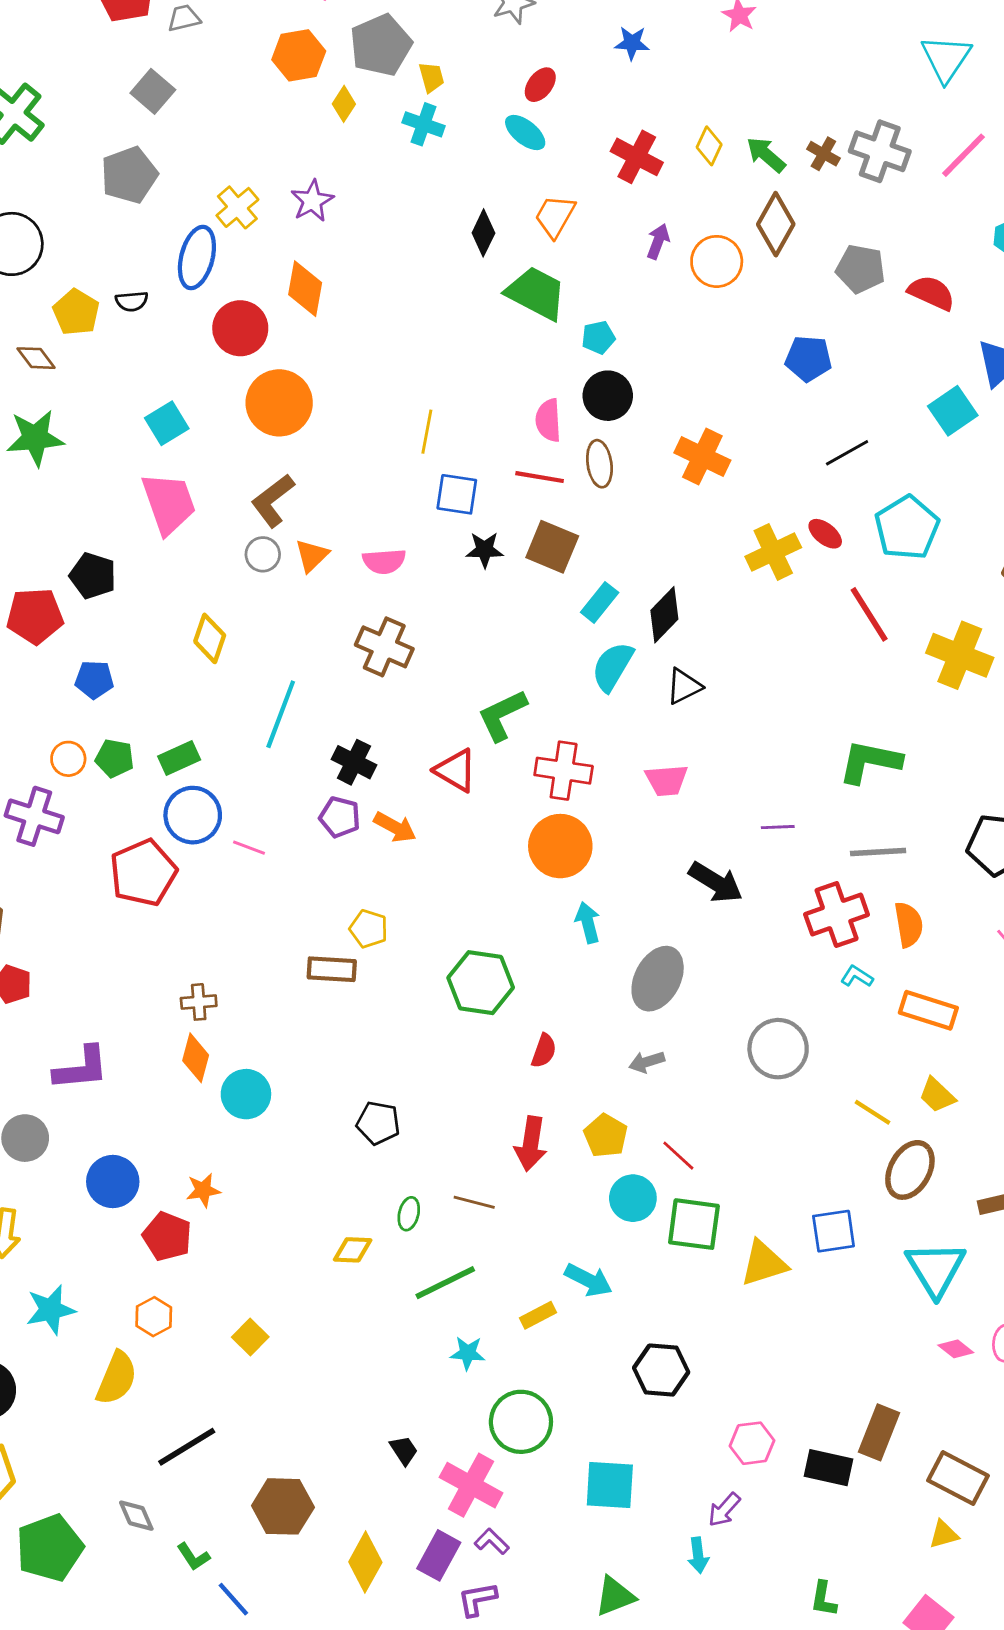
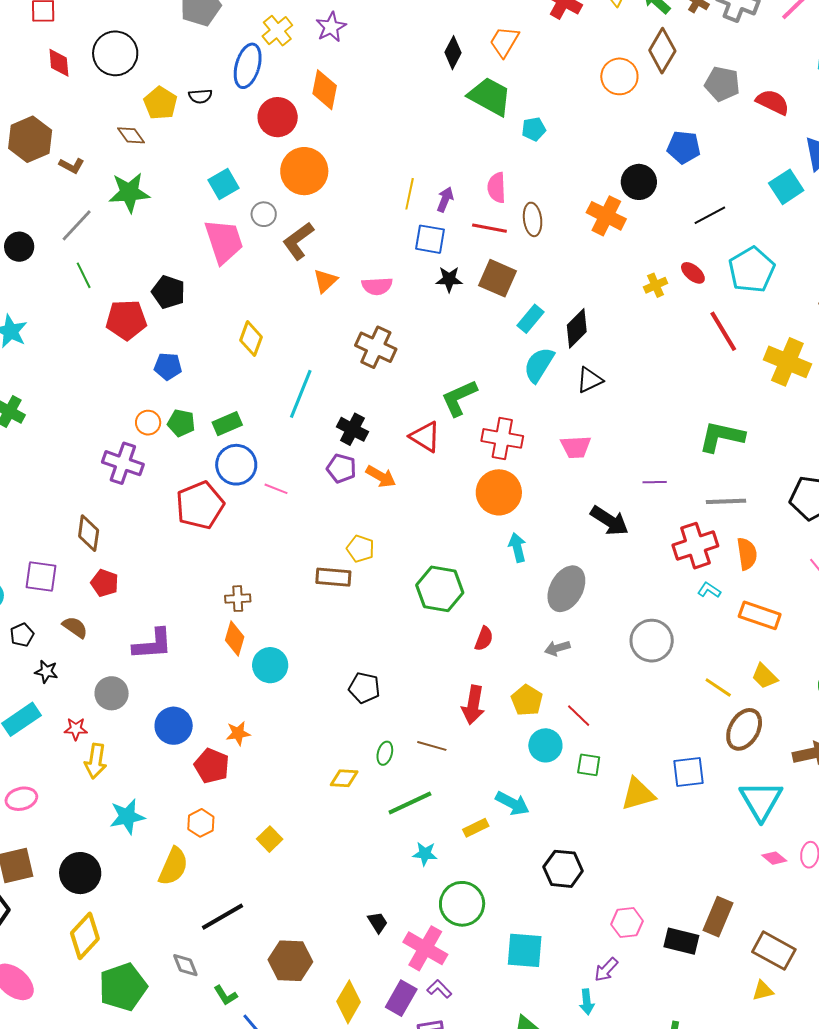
purple arrow: (658, 241) -> (445, 199), moved
black circle: (608, 396) -> (639, 182), moved
yellow cross: (773, 552) -> (656, 285), size x0.6
gray circle: (263, 554) -> (264, 214), moved
green square: (694, 1224) -> (589, 765), size x0.6

